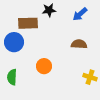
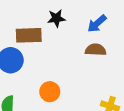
brown semicircle: (79, 44) -> (96, 50), moved

